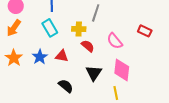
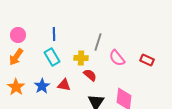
pink semicircle: (115, 41) -> (117, 58), moved

